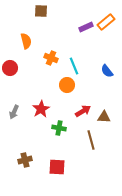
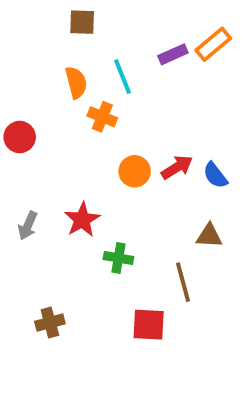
orange semicircle: (26, 41) -> (76, 83), moved
cyan line: (74, 66) -> (122, 77), moved
blue semicircle: (107, 71) -> (215, 175), moved
red arrow: (83, 111) -> (177, 167), moved
red square: (57, 167) -> (149, 325), moved

